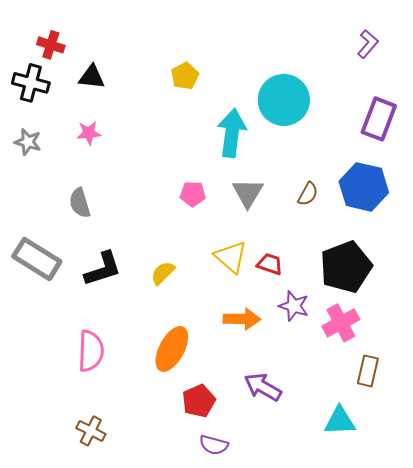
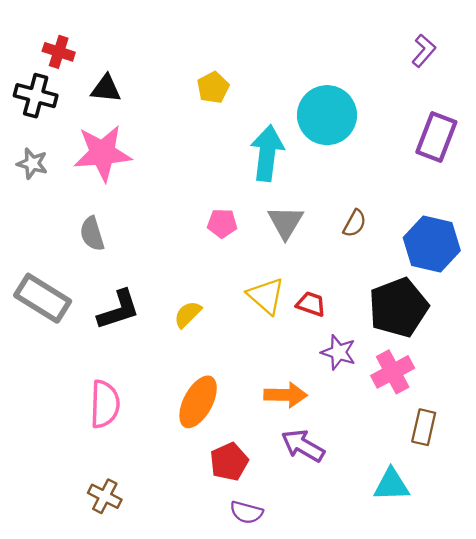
pink star: (89, 133) -> (102, 153), size x2.0
blue hexagon: (364, 187) -> (432, 244), moved
orange arrow: (242, 319) -> (286, 395), moved

